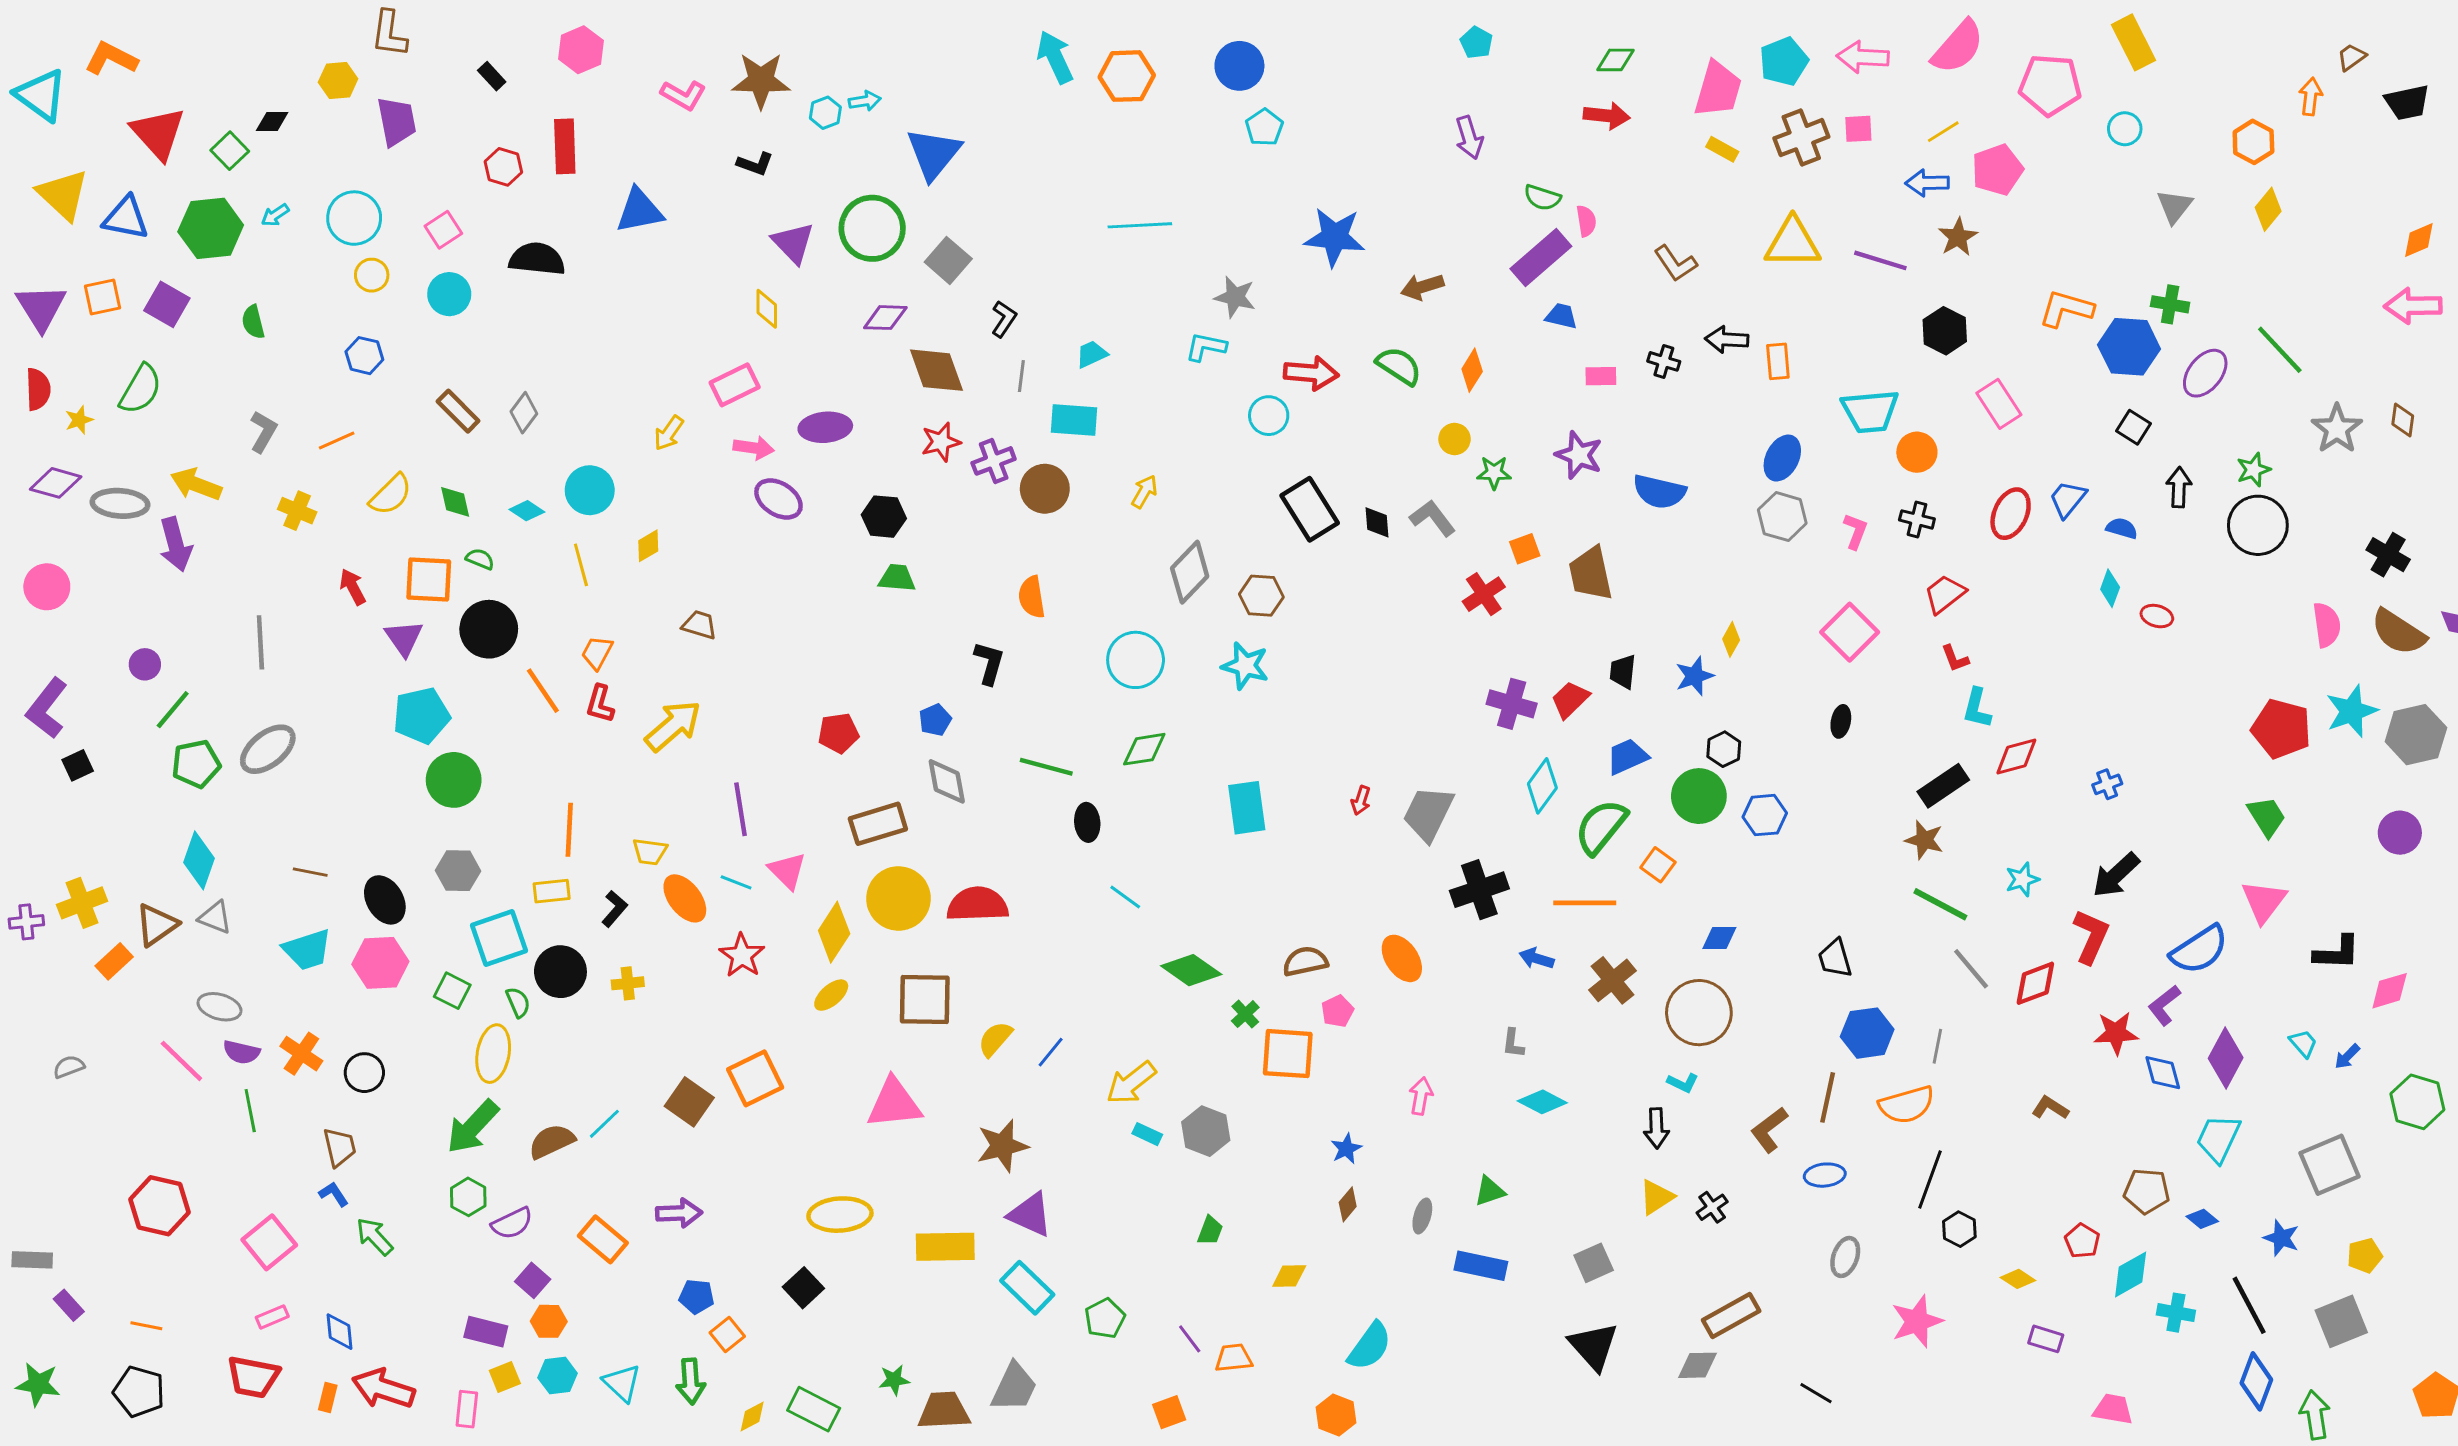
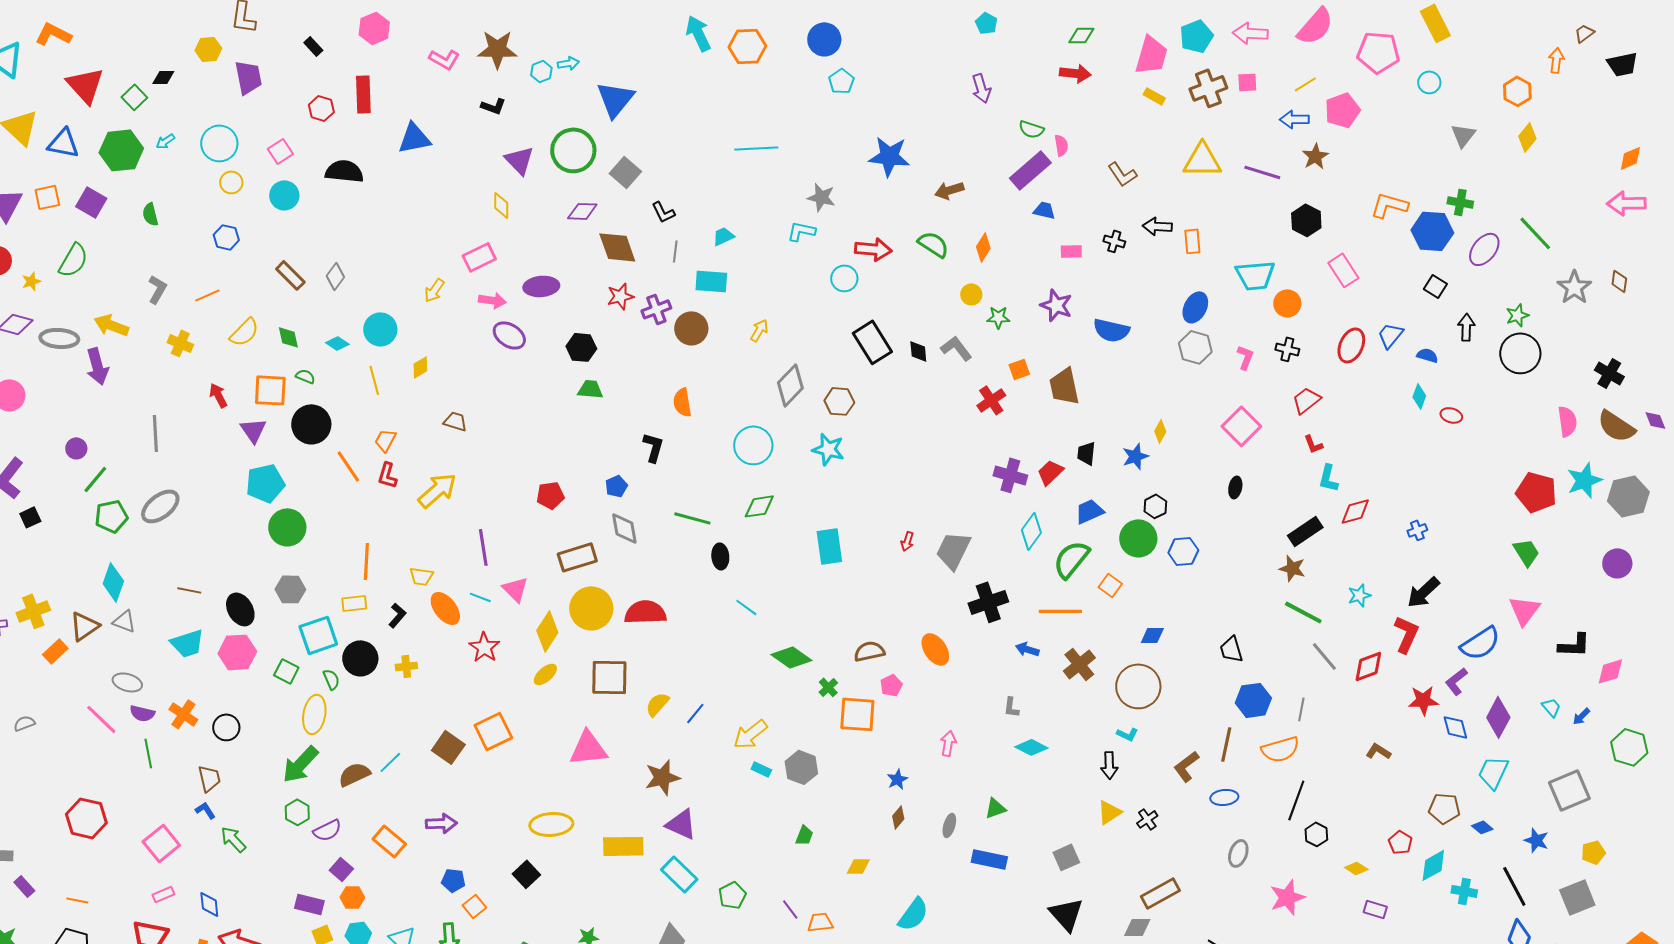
black L-shape: (1004, 319) -> (663, 212), turned 120

